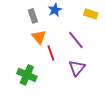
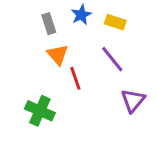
yellow rectangle: (91, 14) -> (115, 22), moved
purple triangle: (77, 68) -> (133, 100), moved

